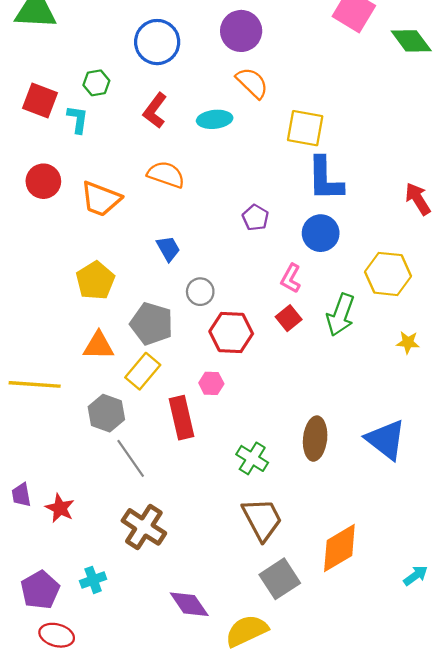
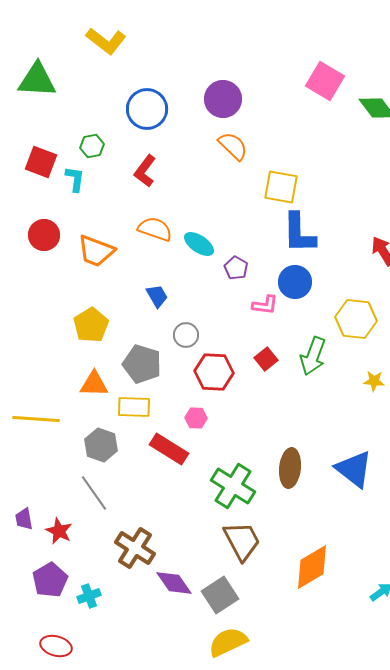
cyan ellipse: (215, 119) -> (199, 244), moved, turned 40
pink L-shape: (291, 278) -> (265, 305), moved, turned -112
yellow rectangle: (143, 371) -> (134, 407), turned 52
red rectangle: (181, 418) -> (169, 449), turned -45
gray line: (131, 458) -> (94, 493), moved
green cross: (252, 458) -> (233, 486), size x1.5
gray square: (280, 579) -> (220, 595), moved
purple pentagon: (40, 590) -> (50, 580), moved
purple diamond: (189, 604) -> (174, 583), moved

